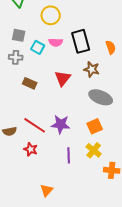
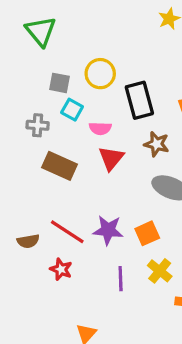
yellow circle: (51, 15) -> (100, 74), moved
gray square: (19, 35) -> (59, 83), moved
pink semicircle: (56, 42) -> (100, 128), moved
brown rectangle: (30, 83) -> (59, 166), size x1.5
orange square: (95, 126) -> (147, 233), moved

